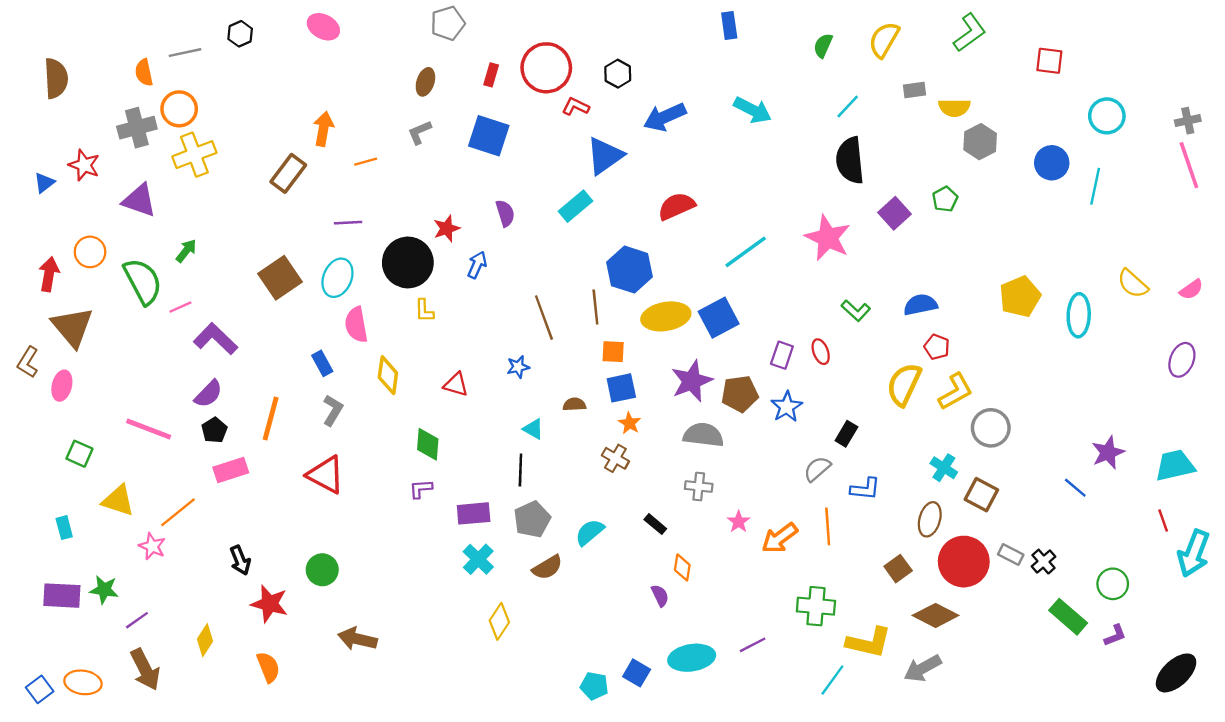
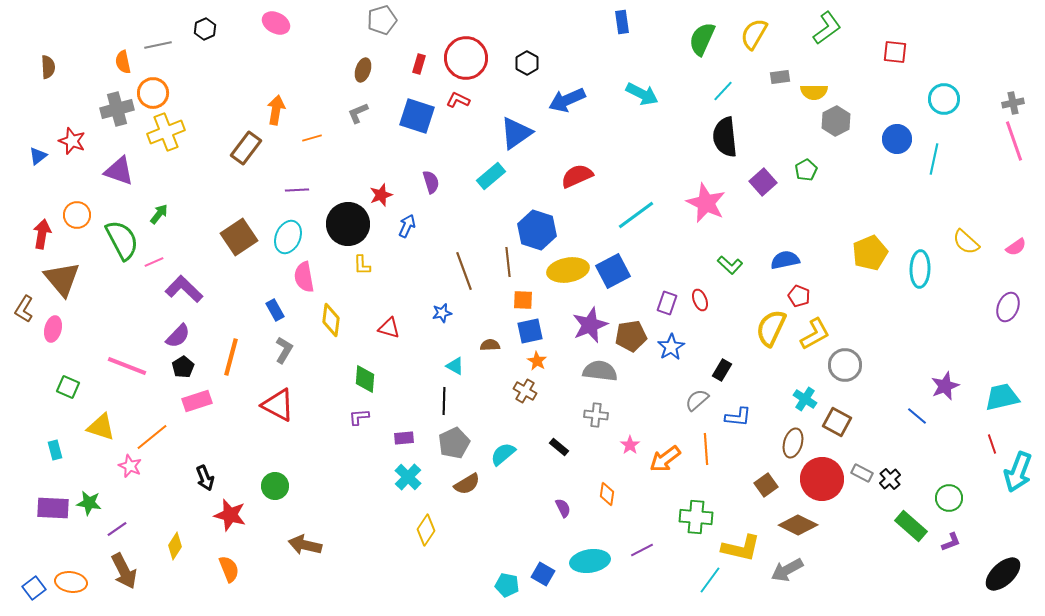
green semicircle: (823, 46) -> (702, 39), size x1.6
brown semicircle: (56, 78) -> (48, 67), size x0.7
red L-shape: (576, 107) -> (458, 100), moved
purple rectangle: (474, 513) -> (404, 438), size x0.7
orange diamond: (682, 567) -> (607, 494), moved

